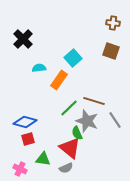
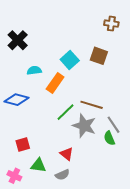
brown square: (111, 51) -> (99, 56), moved
blue diamond: (25, 122) -> (17, 100), moved
green semicircle: (77, 133) -> (109, 138), moved
red triangle: (70, 148) -> (67, 154), size x0.6

